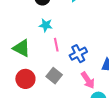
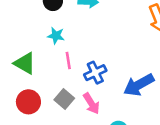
pink arrow: (88, 80) -> (91, 104), moved

